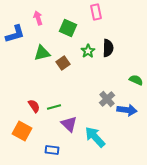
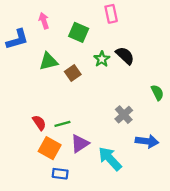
black semicircle: (108, 48) -> (125, 56), turned -48
green semicircle: (136, 80) -> (157, 93), turned 40
blue arrow: (127, 110) -> (147, 141), moved
purple triangle: (69, 124) -> (80, 144), turned 42
orange square: (22, 131) -> (50, 148), moved

